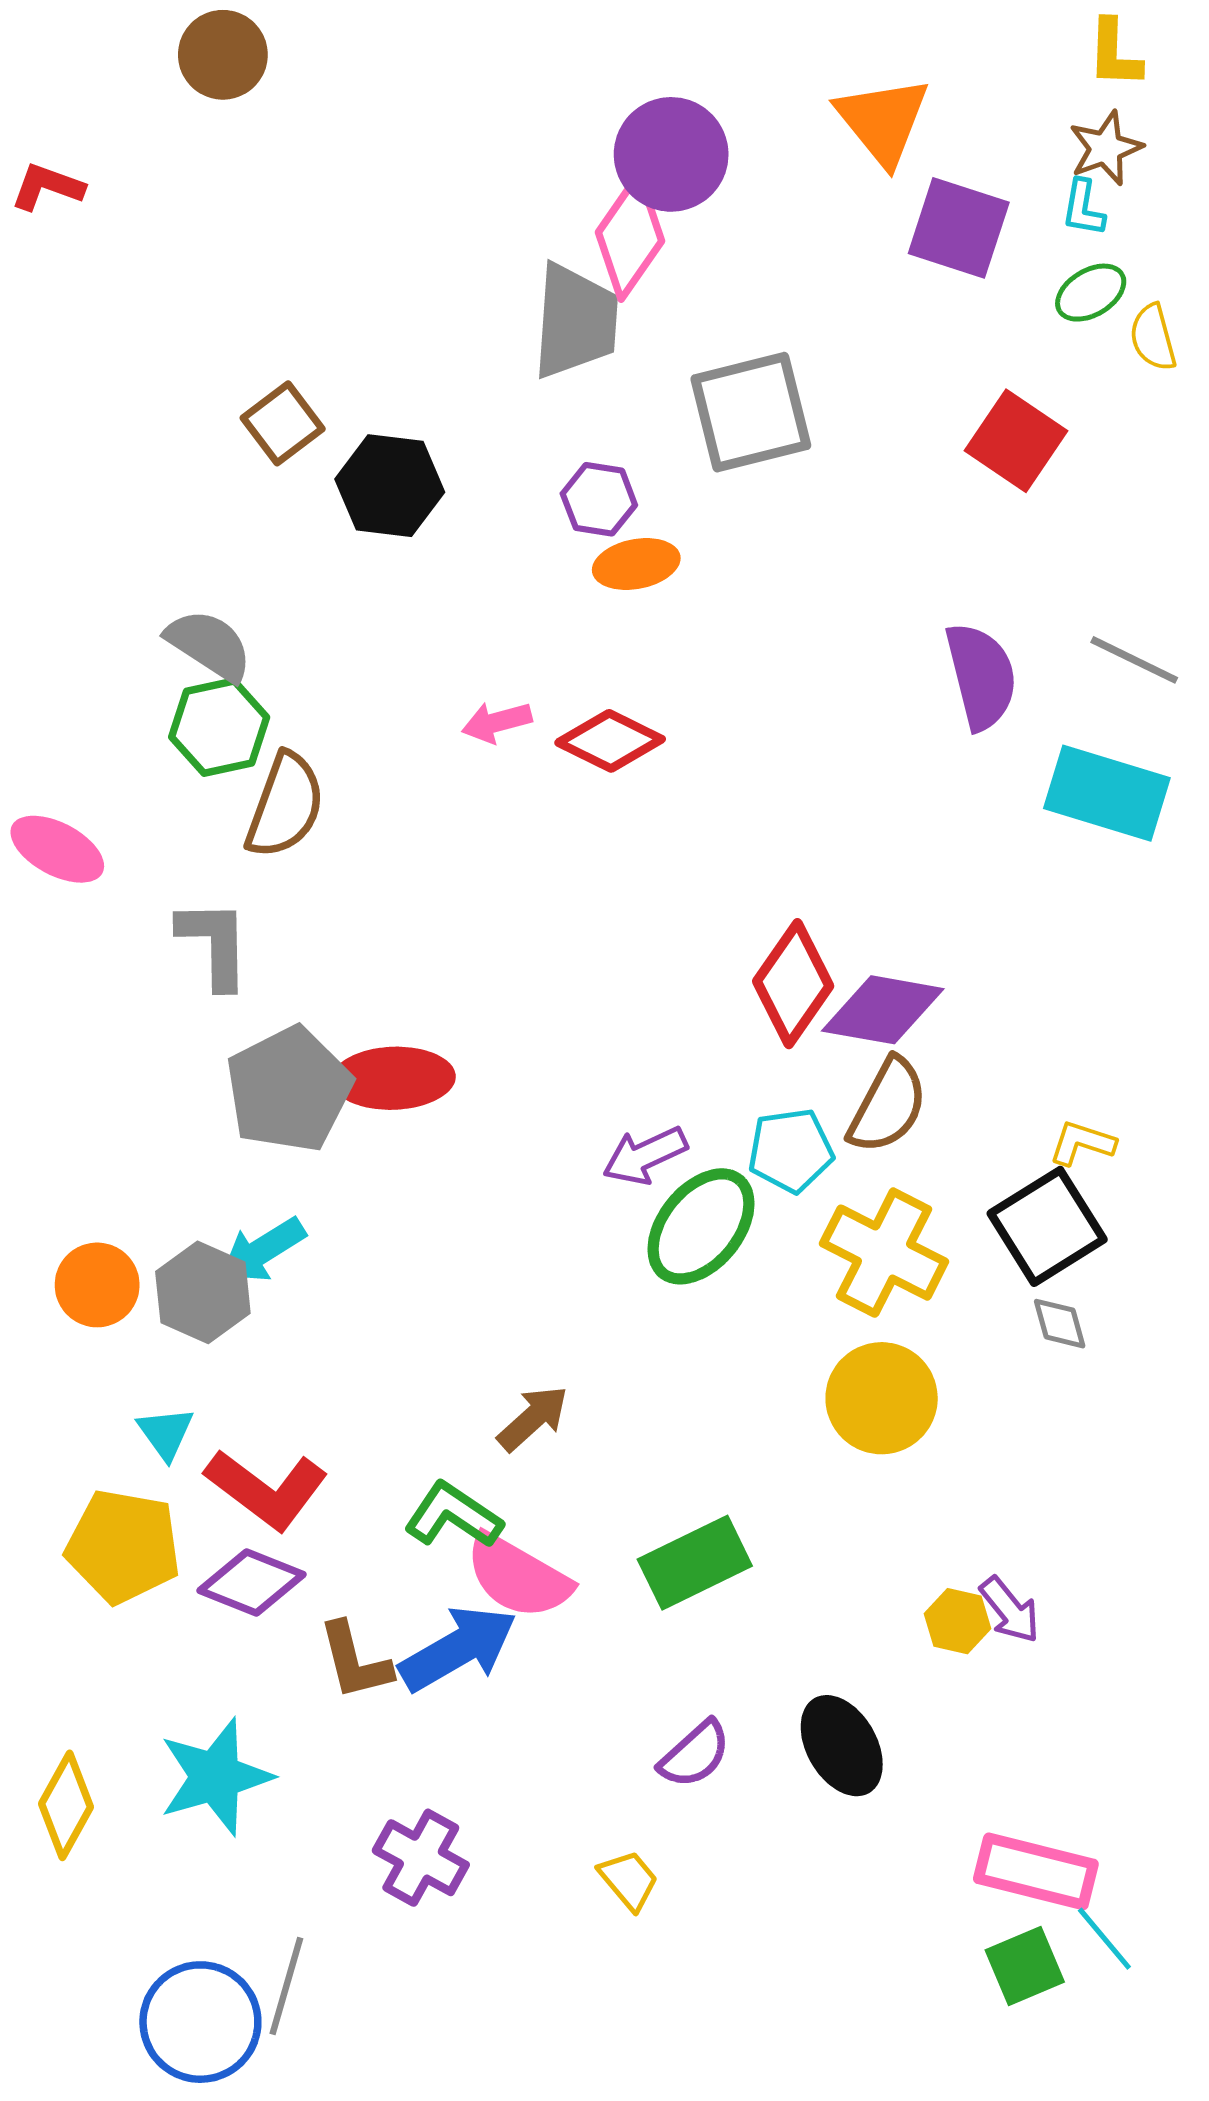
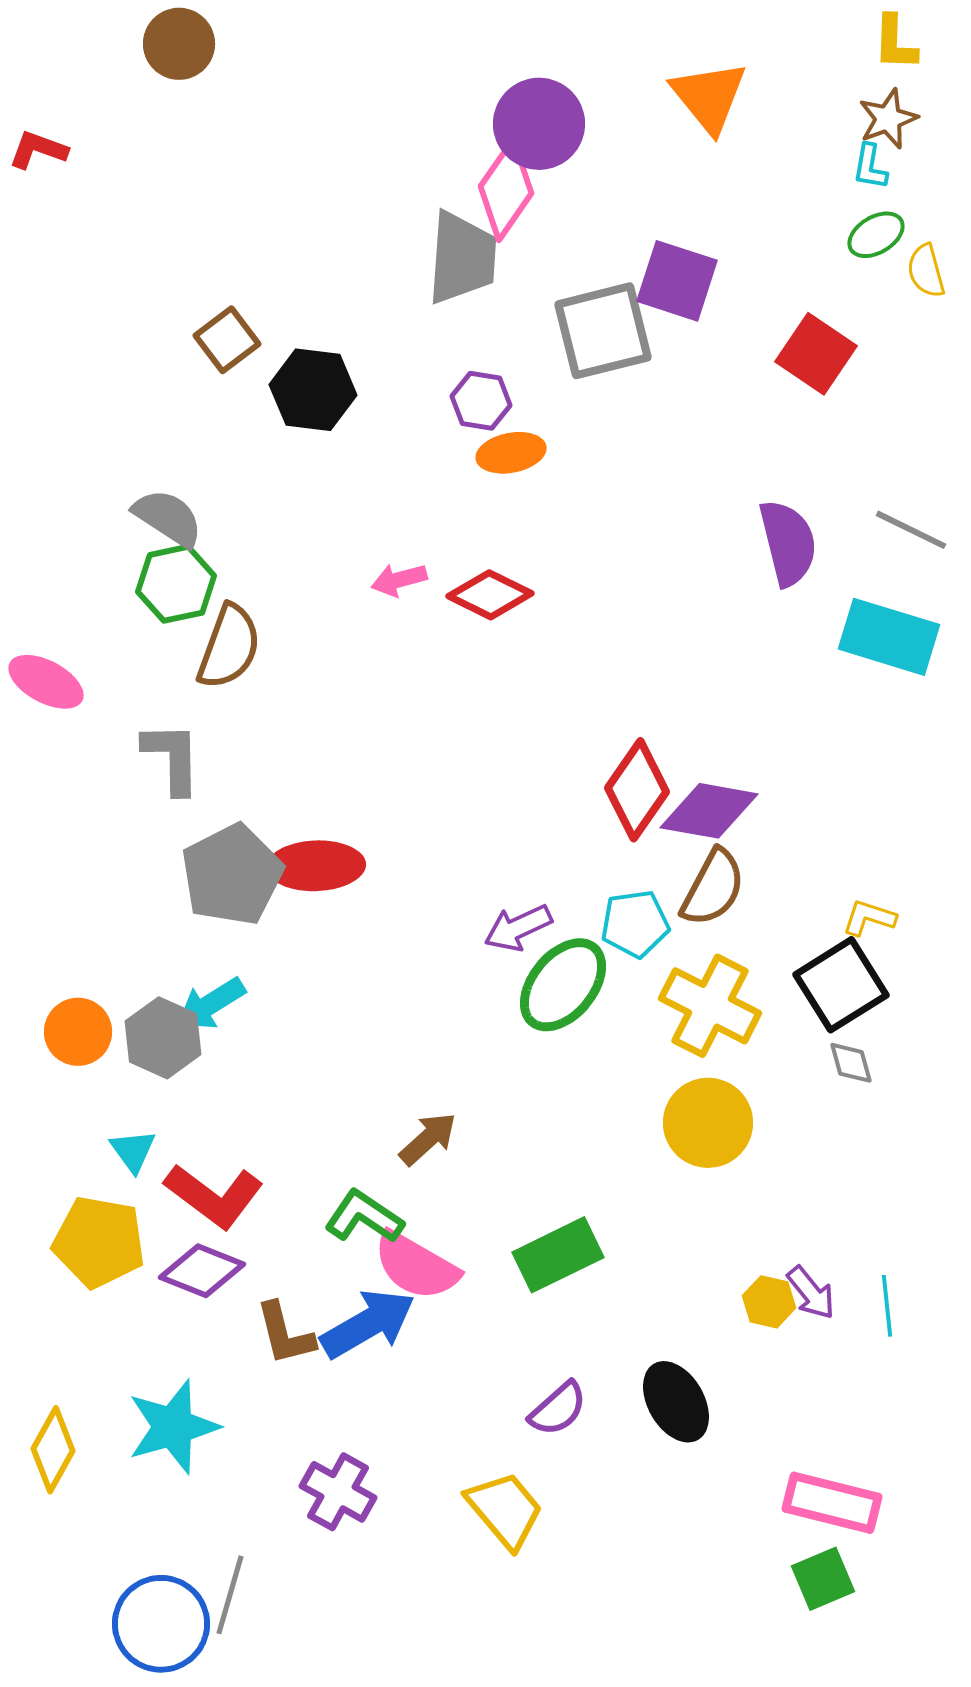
purple square: (959, 228) -> (677, 281), moved
yellow trapezoid: (629, 1880) -> (505, 1510), size x1.6
cyan line: (1104, 1939) -> (887, 1306), moved, turned 34

